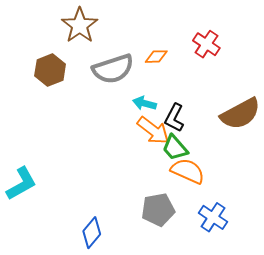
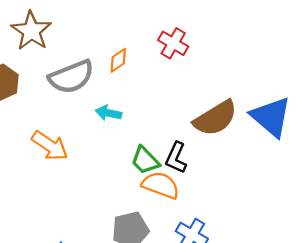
orange diamond: (156, 57) -> (118, 60), turned -30
black L-shape: (174, 118) -> (176, 158), moved
orange arrow: (153, 130) -> (50, 146), moved

